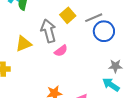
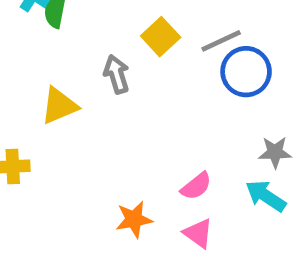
gray arrow: (49, 31) -> (117, 74), size x0.7
pink semicircle: (61, 51) -> (196, 186), moved

